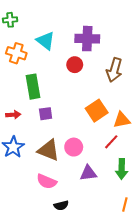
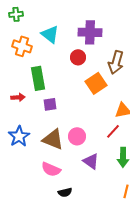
orange square: (97, 111) -> (96, 83), moved
red arrow: (13, 115) -> (18, 97), moved
purple triangle: (88, 173) -> (91, 161), turned 42

